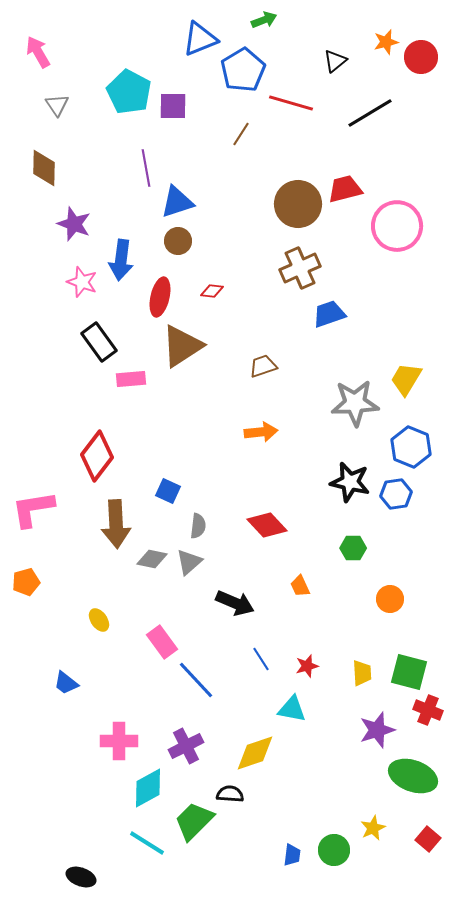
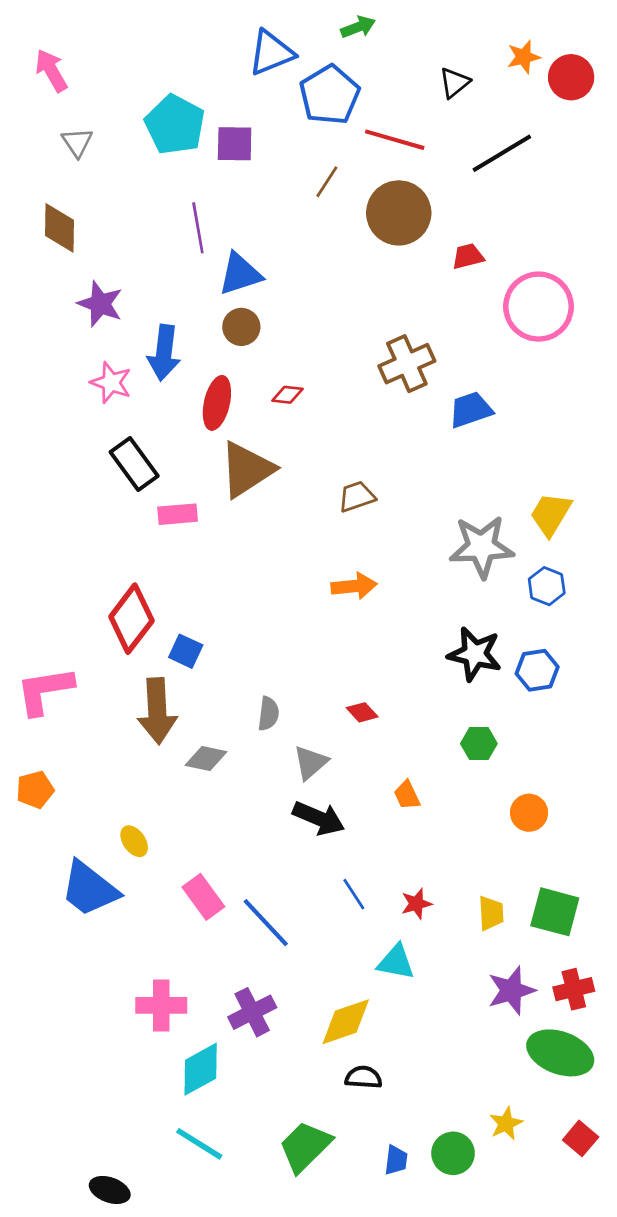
red trapezoid: (345, 189) -> (468, 256), size x0.7
brown circle: (298, 204) -> (399, 213), moved
blue trapezoid: (329, 314) -> (471, 410), moved
blue hexagon: (411, 447) -> (547, 586), moved, size x0.7
blue square: (168, 491) -> (186, 651), moved
red diamond: (267, 525) -> (362, 712), size x0.6
gray triangle: (189, 562) -> (311, 763), moved
pink rectangle: (162, 642) -> (203, 897), moved
blue trapezoid: (66, 683) -> (89, 889), moved, size x1.8
red cross: (428, 710) -> (574, 989), moved, turned -36
black semicircle: (230, 794) -> (363, 1077), moved
green trapezoid: (194, 821) -> (305, 1147), moved

